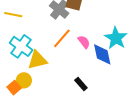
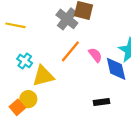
cyan cross: (21, 46) -> (25, 61), size x0.6
black rectangle: (81, 84) -> (102, 102), moved, turned -56

